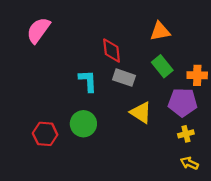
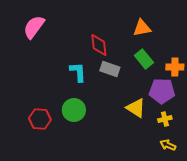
yellow triangle: (141, 112) -> (136, 108), moved

